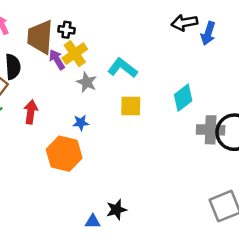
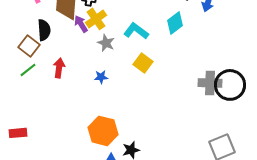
cyan diamond: (183, 98) -> (175, 23), moved
yellow square: (131, 106) -> (143, 63), turned 36
orange hexagon: (64, 154) -> (103, 131), moved

